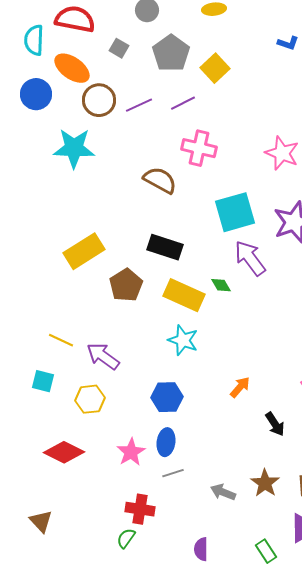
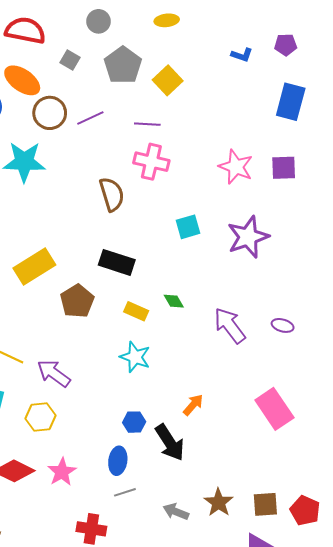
purple line: (183, 103) -> (147, 124), moved, turned 30
brown semicircle: (160, 180) -> (112, 194), turned 44
cyan square: (235, 212) -> (188, 227), size x0.6
purple arrow: (250, 258) -> (230, 325), moved
yellow rectangle: (184, 295) -> (136, 311), size x0.6
blue hexagon: (167, 397) -> (134, 422), moved, size x0.7
black arrow: (275, 424) -> (170, 442), moved, size x1.5
pink star: (131, 452) -> (62, 472), moved

